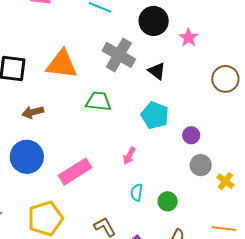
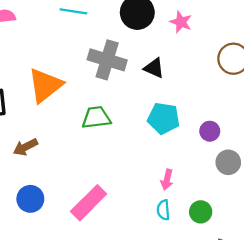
orange triangle: (62, 64) -> (45, 85), turned -32
pink arrow: (129, 156) -> (167, 180), moved
blue circle: (27, 157) -> (30, 199), size x0.7

